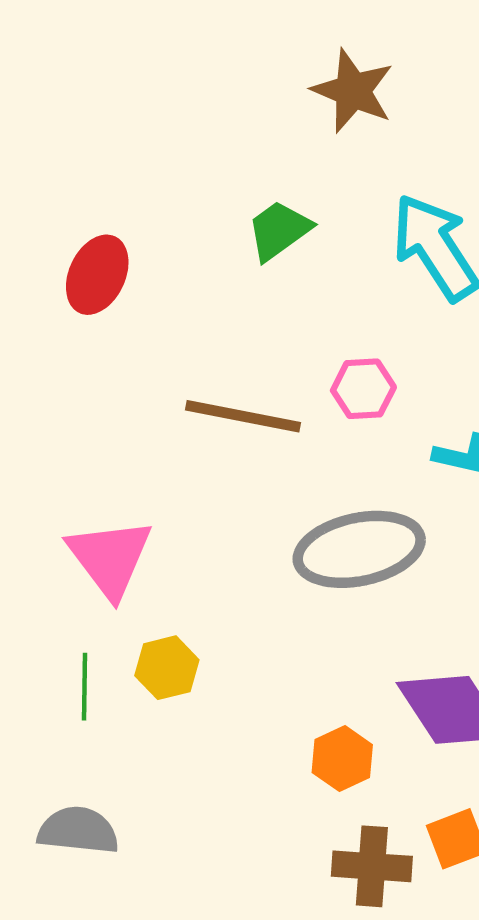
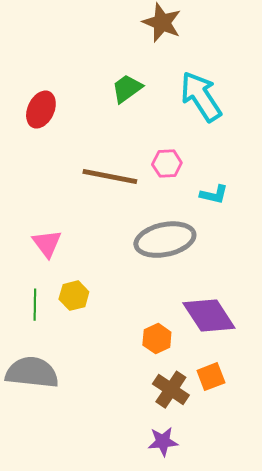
pink triangle: (110, 558) -> (47, 244), size x0.7
gray semicircle: (78, 830) -> (32, 373), size x1.4
brown cross: (372, 866) -> (171, 390), turned 30

